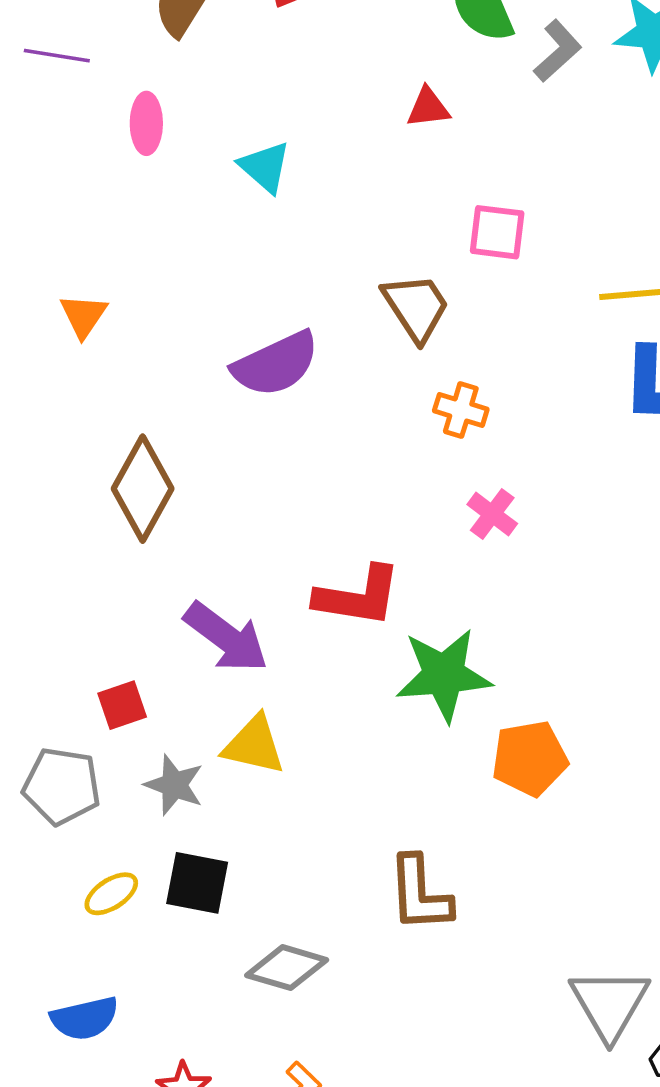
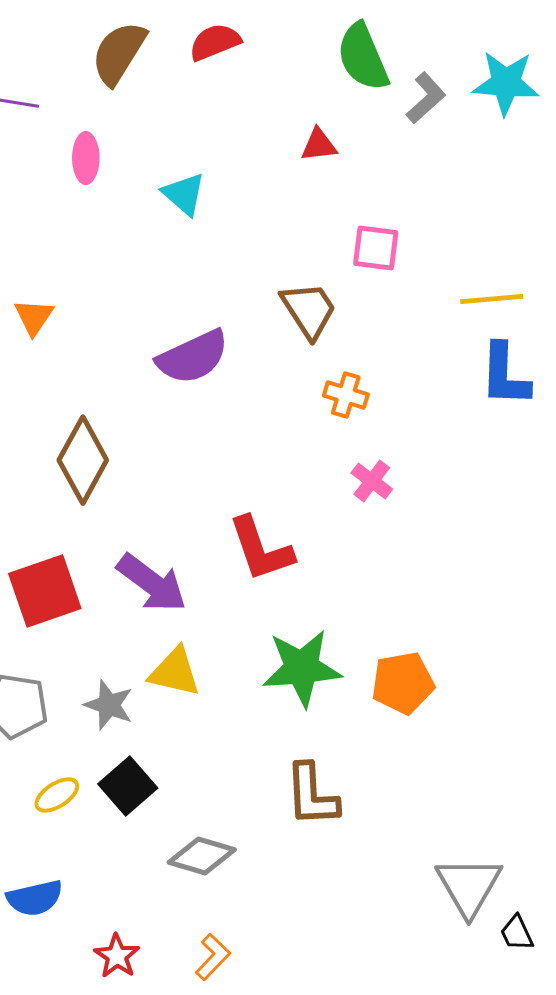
red L-shape: (358, 596) -> (261, 549), turned 62
green star: (444, 675) -> (302, 668), moved
red square: (122, 705) -> (45, 591), moved, size x1.8
black square: (197, 883) -> (128, 786), turned 38

